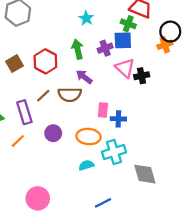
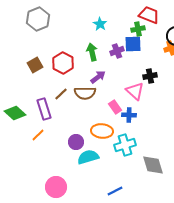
green cross: (128, 24) -> (138, 29), turned -32
pink triangle: (125, 68) -> (135, 91), moved
purple arrow: (84, 77) -> (98, 77), turned 105
pink rectangle: (103, 110) -> (115, 107), turned -40
purple circle: (53, 133) -> (76, 142), moved
cyan semicircle: (86, 165) -> (88, 157), moved, size x1.5

